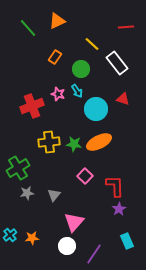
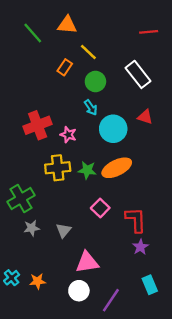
orange triangle: (57, 21) -> (67, 25), turned 30
yellow line: (92, 44) -> (88, 52), moved
pink star: (58, 94) -> (68, 135), moved
pink triangle: (74, 222) -> (87, 262), turned 40

